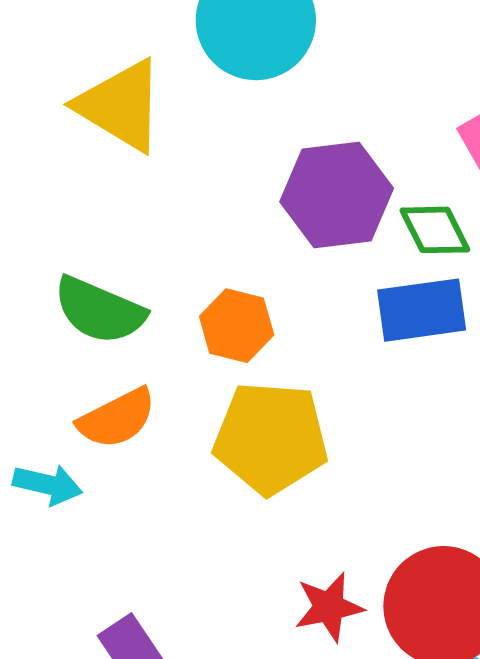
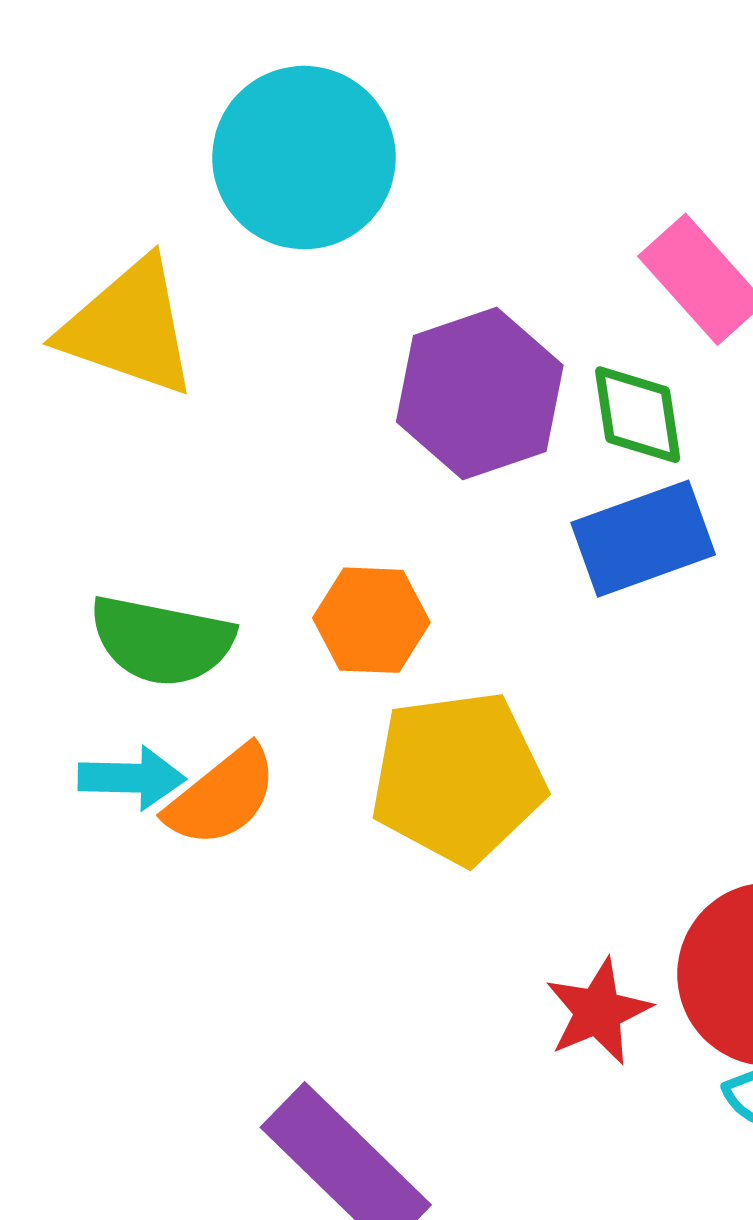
green diamond: (435, 230) -> (638, 415), turned 30
cyan arrow: (48, 484) -> (132, 778), moved

